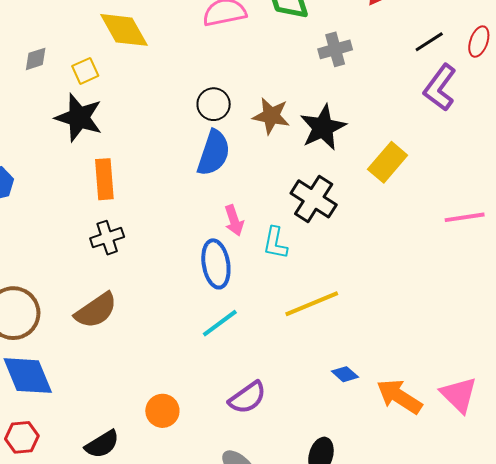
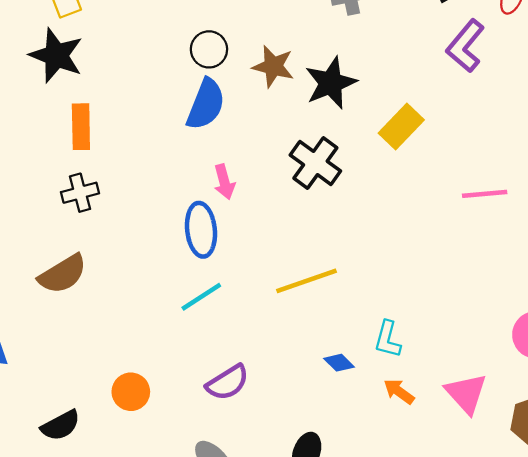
cyan L-shape: (275, 243) -> (388, 339), moved
orange arrow: (399, 397) -> (399, 391), size x0.6

